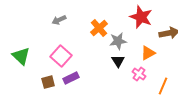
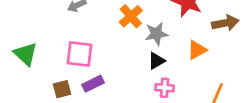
pink square: (61, 56) -> (79, 54), turned -35
black triangle: (118, 61) -> (156, 61), turned 32
pink cross: (139, 74) -> (165, 88), moved, turned -32

